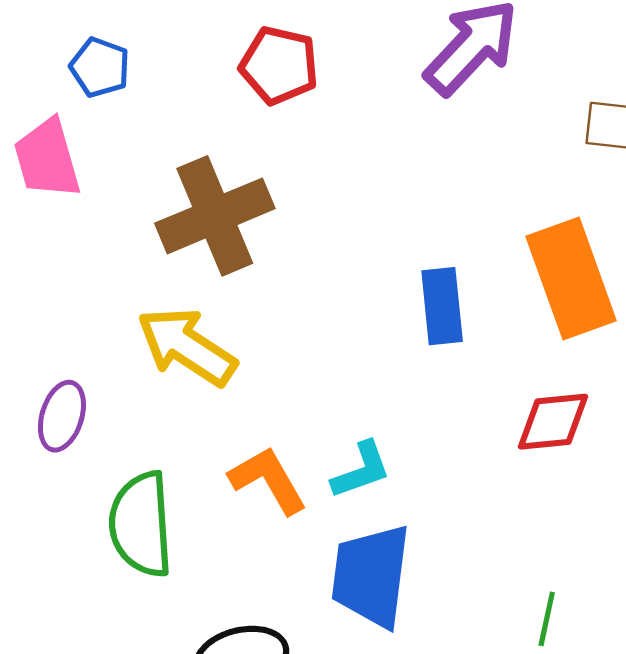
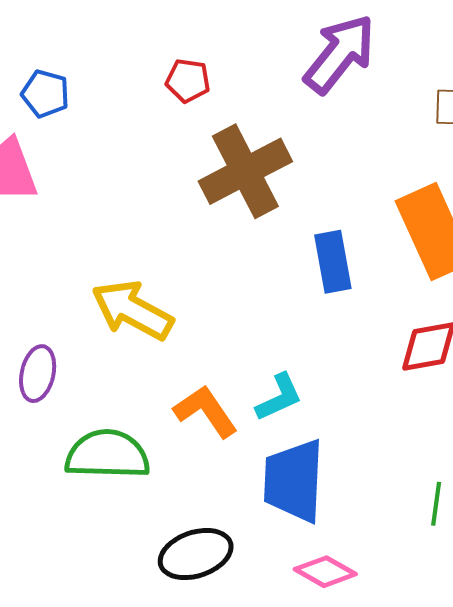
red pentagon: (279, 65) -> (188, 81), size x0.7
brown cross: (215, 216) -> (245, 171), moved
green semicircle: (141, 524) -> (107, 455), turned 100

